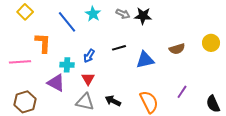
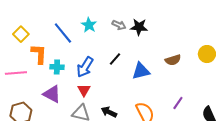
yellow square: (25, 12) -> (21, 34), moved
black line: (119, 48) -> (115, 59), turned -32
blue arrow: (89, 56) -> (85, 67), size x1.5
cyan cross: (67, 65) -> (57, 67), moved

